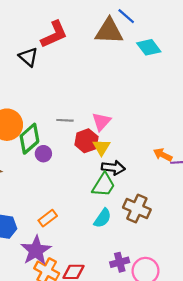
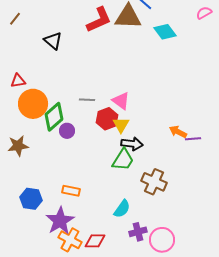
red L-shape: (54, 34) -> (99, 20), moved
pink triangle: (101, 121) -> (121, 101), turned -36
orange rectangle: (48, 218) -> (71, 191), turned 48
cyan semicircle: (103, 218) -> (122, 209), moved

